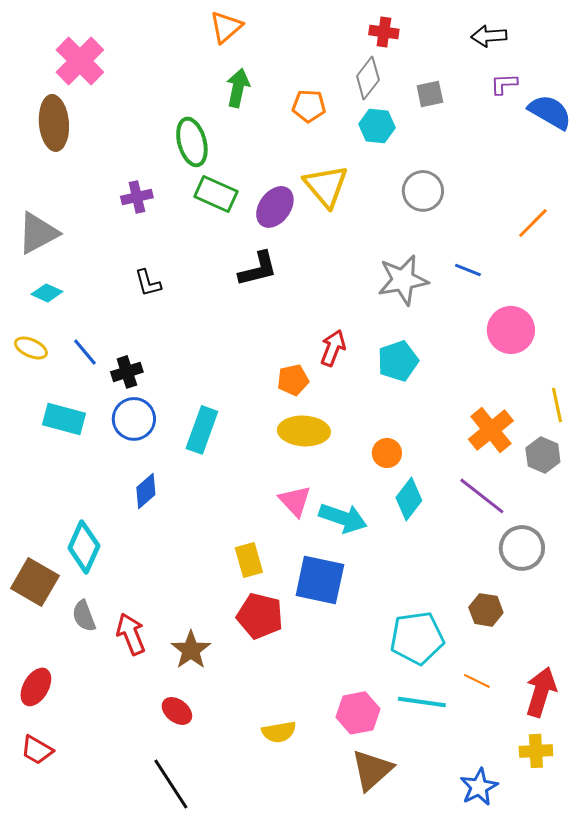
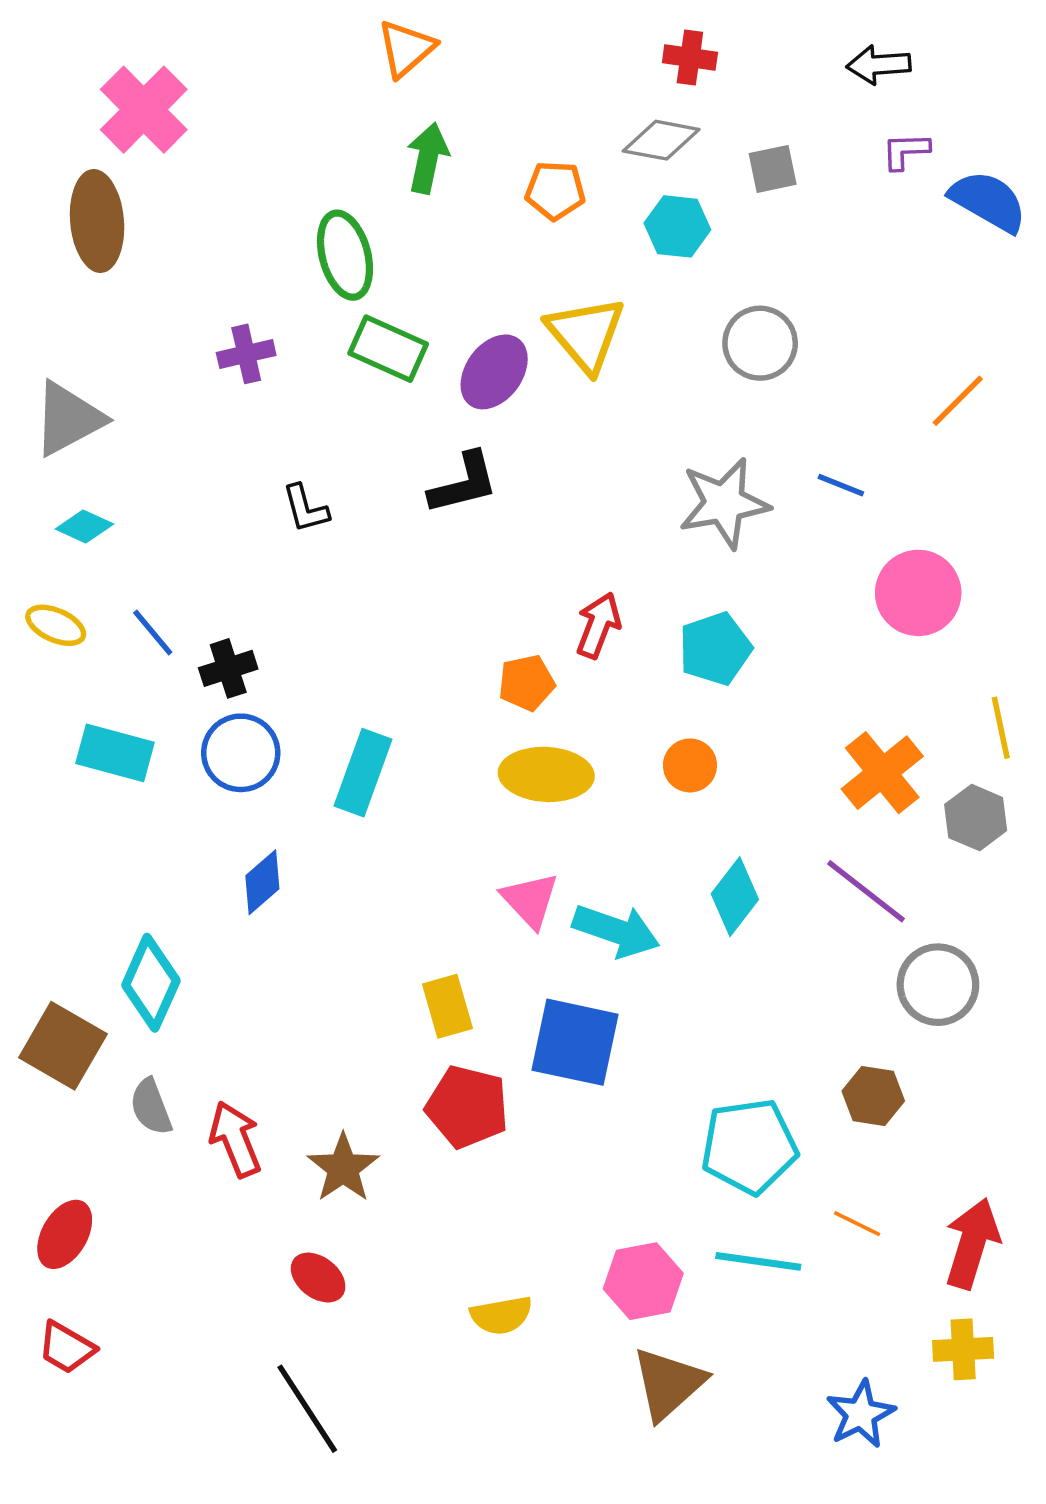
gray diamond: (368, 78) -> (661, 140), turned 63
black L-shape: (148, 283) -> (305, 508), moved
orange circle: (387, 453) -> (690, 765), moved

